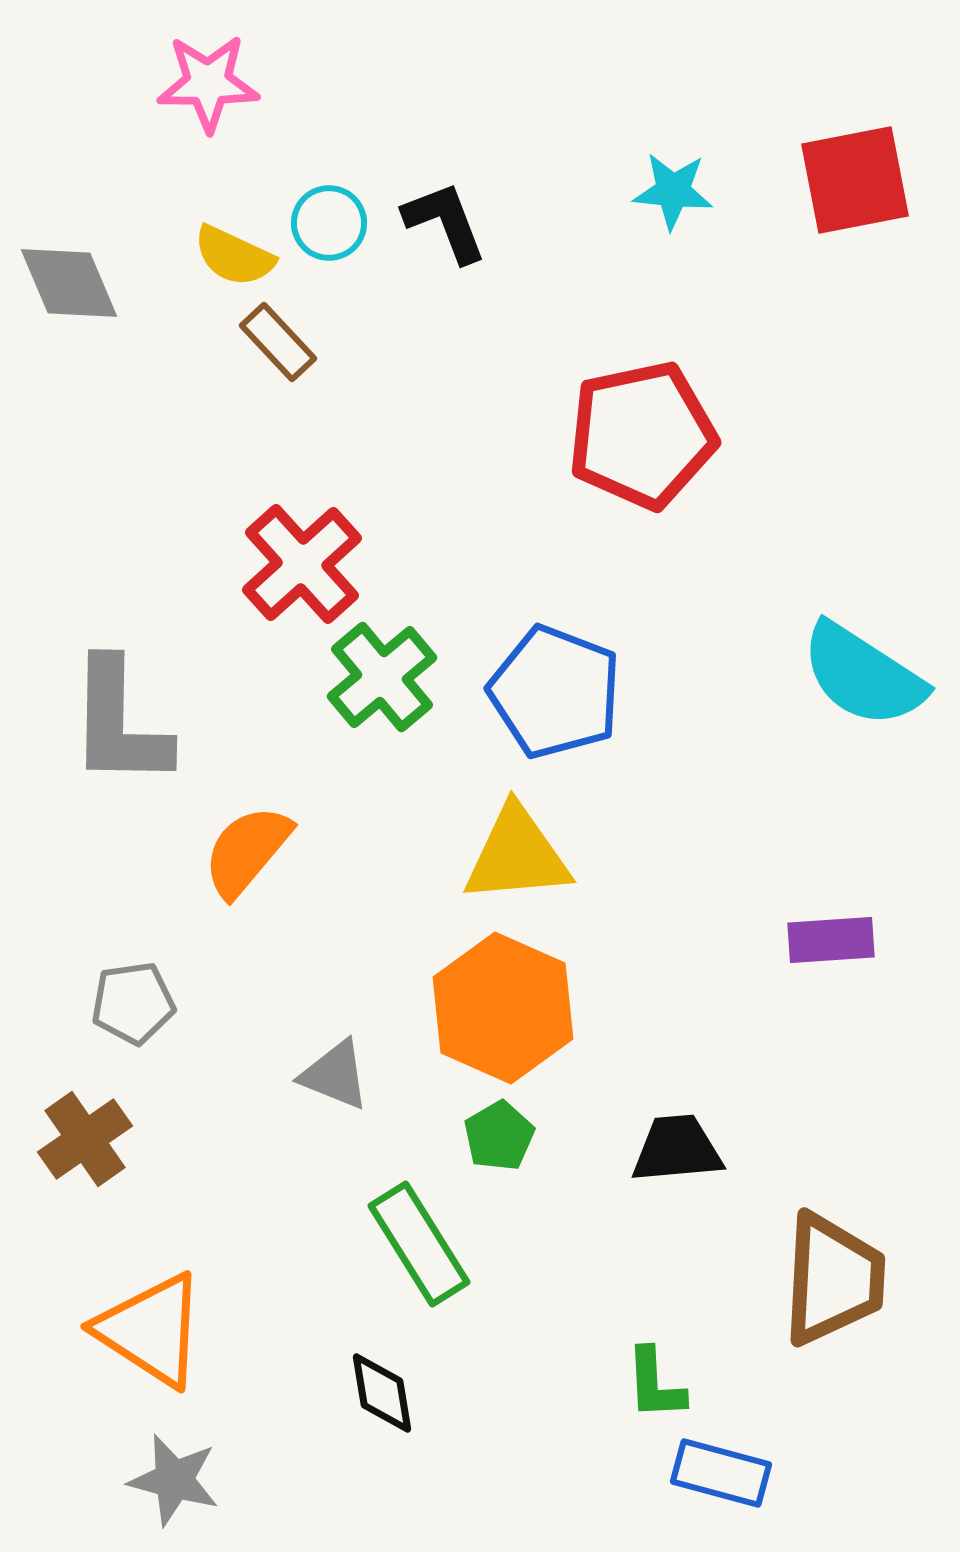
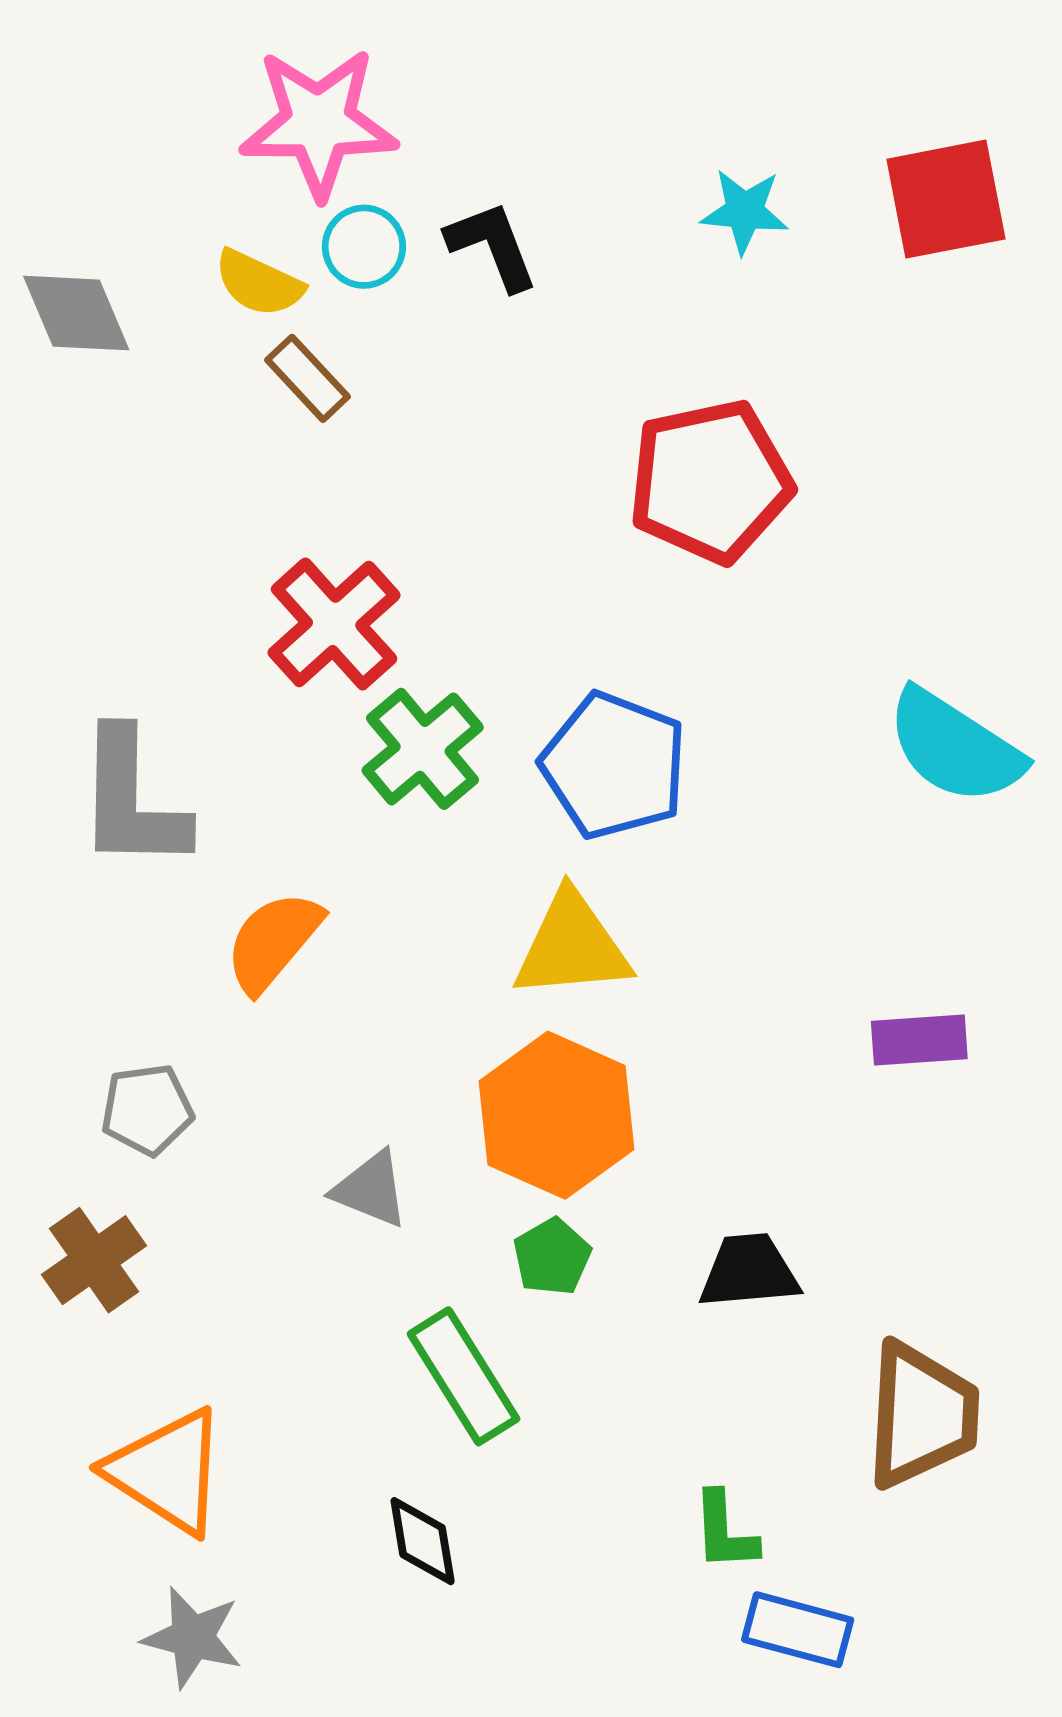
pink star: (208, 83) -> (319, 123), moved, size x1.4

